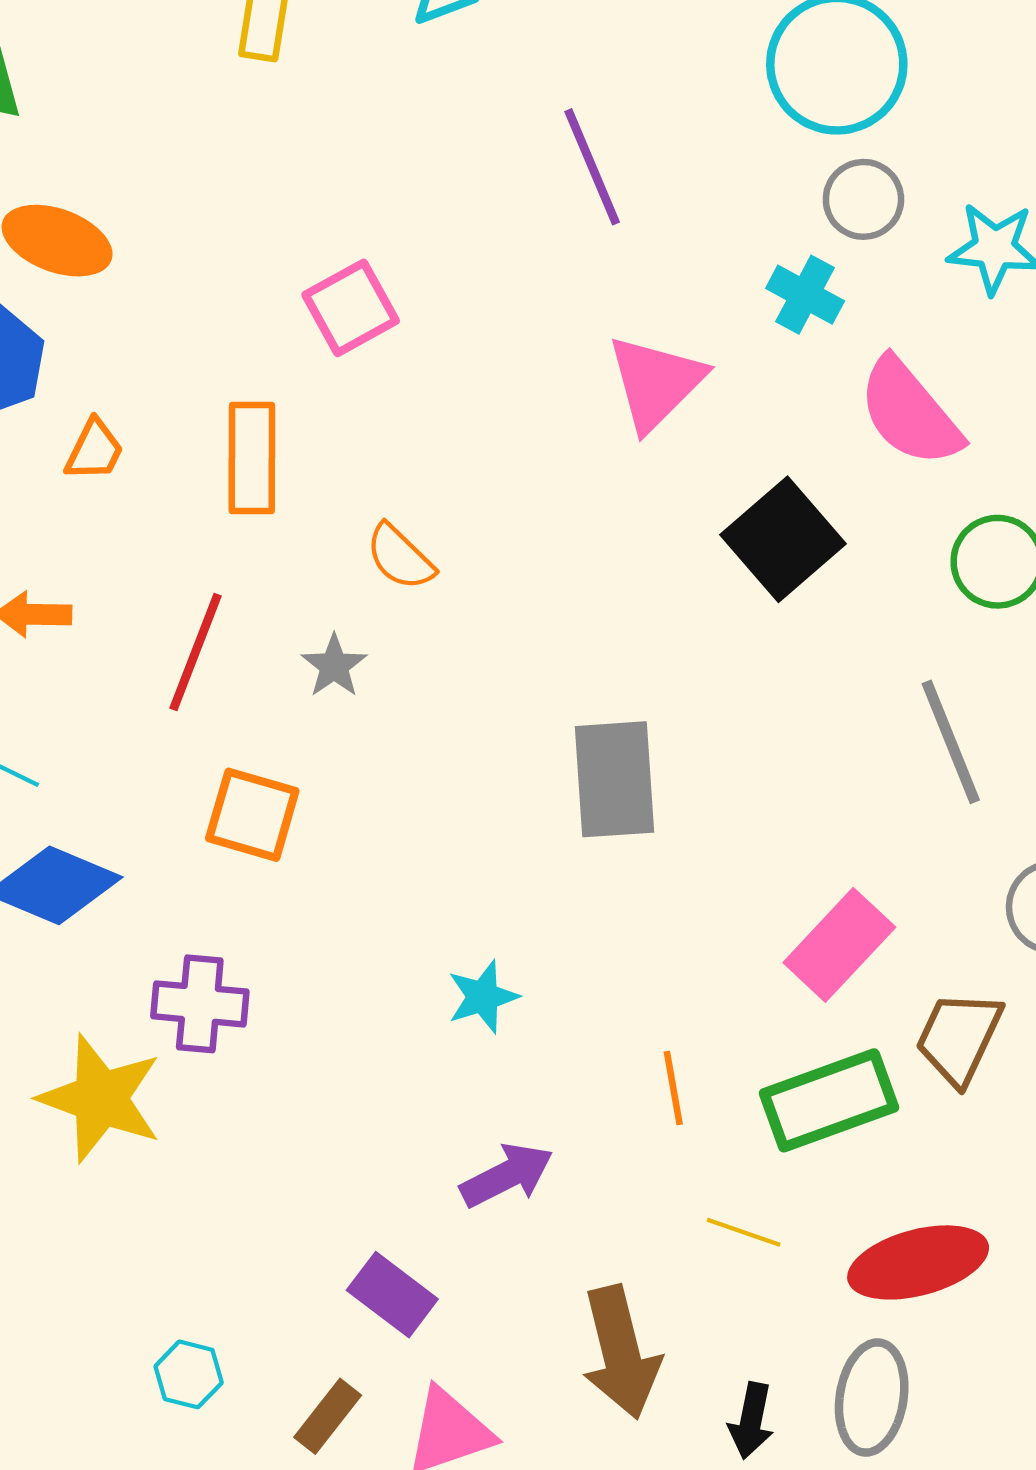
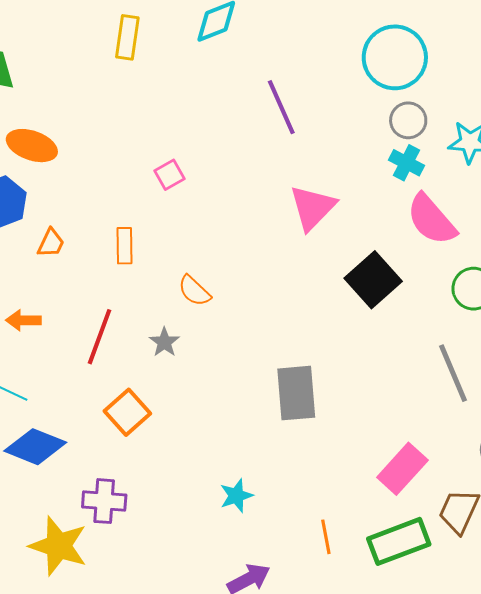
cyan cross: (805, 295) -> (407, 163), moved
pink square: (351, 308) -> (170, 175), size x0.7
orange rectangle: (252, 458) -> (124, 246), size x0.7
orange square: (252, 815) -> (127, 412), turned 33

